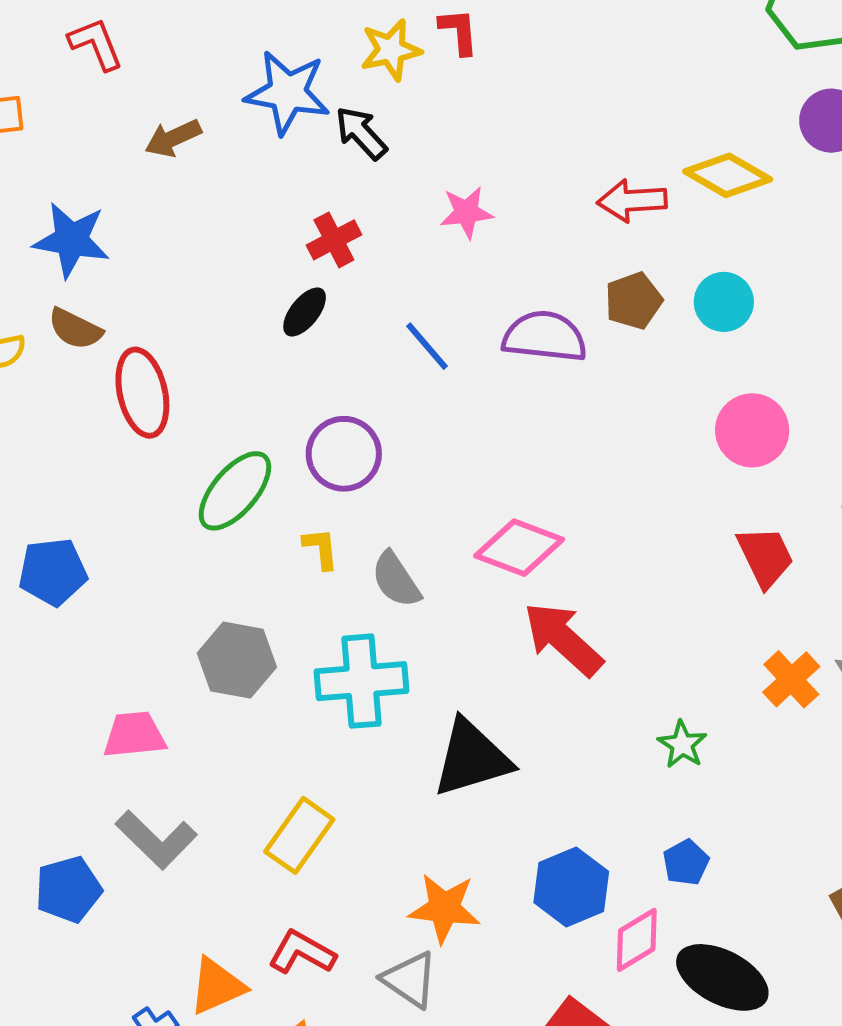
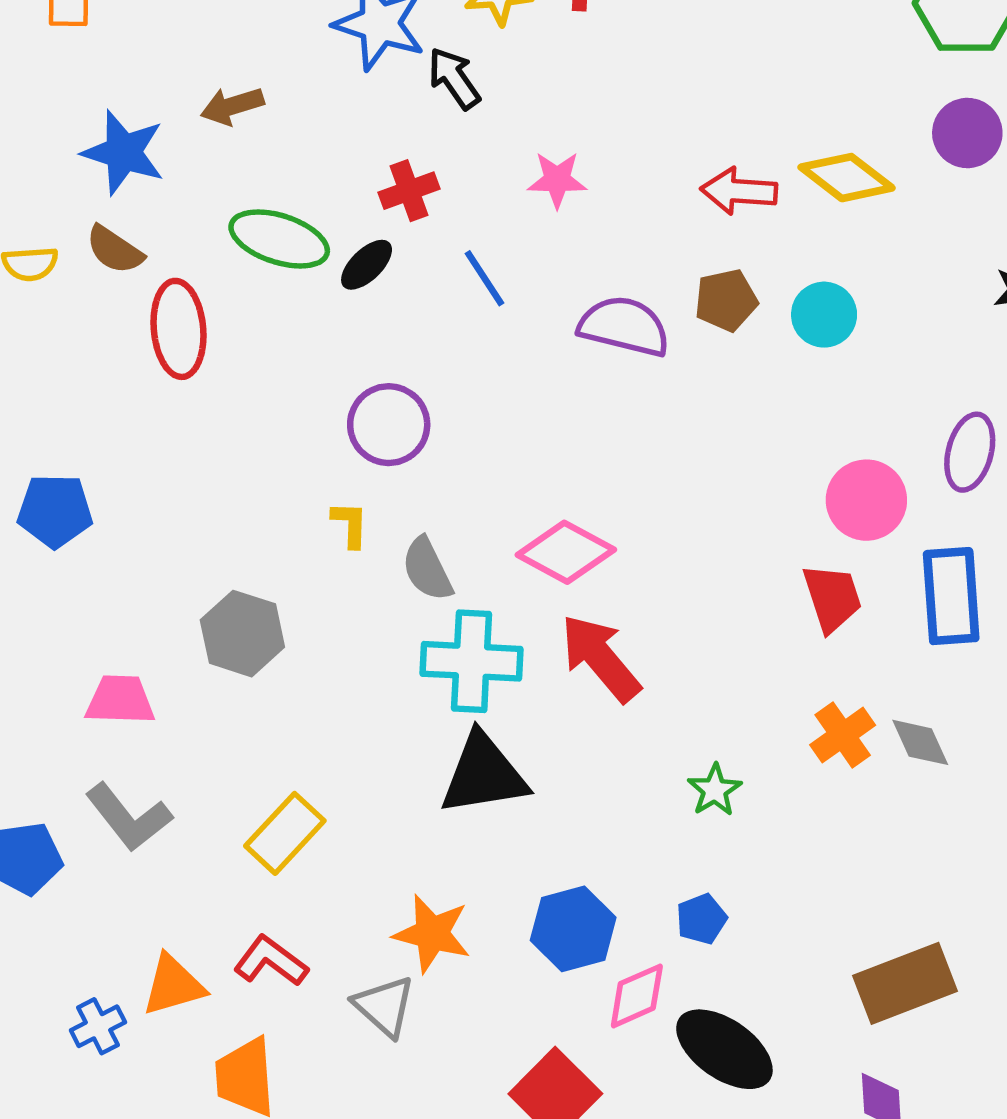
brown arrow: (173, 138) -> (232, 106), moved
blue line: (427, 346) -> (484, 278), moved
pink circle: (752, 430) -> (866, 500), moved
green ellipse: (235, 491) -> (279, 239), moved, turned 60
cyan cross: (361, 681) -> (472, 661), moved

